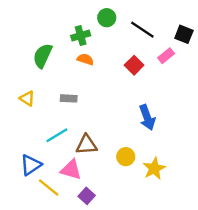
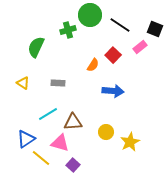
green circle: (107, 18) -> (90, 15), size x1.5
orange semicircle: (85, 59) -> (93, 65), moved, turned 104
blue arrow: (147, 117) -> (113, 91), moved, turned -65

